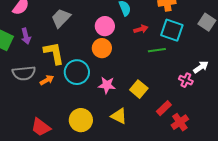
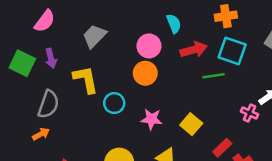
red arrow: (141, 29) -> (194, 50), size x1.5
cyan circle: (77, 72) -> (114, 103), size x0.7
gray semicircle: (24, 73) -> (48, 104), turned -65
orange arrow: (47, 80) -> (41, 134), moved

